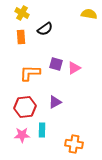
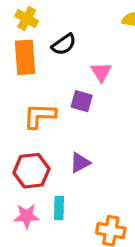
orange rectangle: (21, 37) -> (25, 57), size x1.5
pink triangle: (74, 68) -> (101, 72), moved, turned -32

